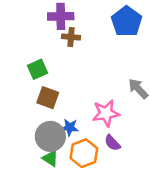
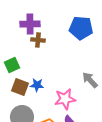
blue pentagon: (127, 21) -> (81, 28), turned -30
blue star: (70, 127) -> (37, 85), moved

